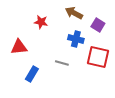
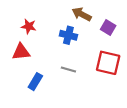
red star: (41, 22) -> (29, 26), moved
blue cross: (76, 39) -> (68, 35), moved

